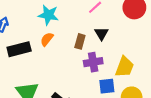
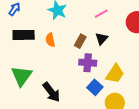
orange semicircle: (47, 39) -> (50, 40), moved, turned -64
blue square: (107, 86) -> (95, 87), turned 35

